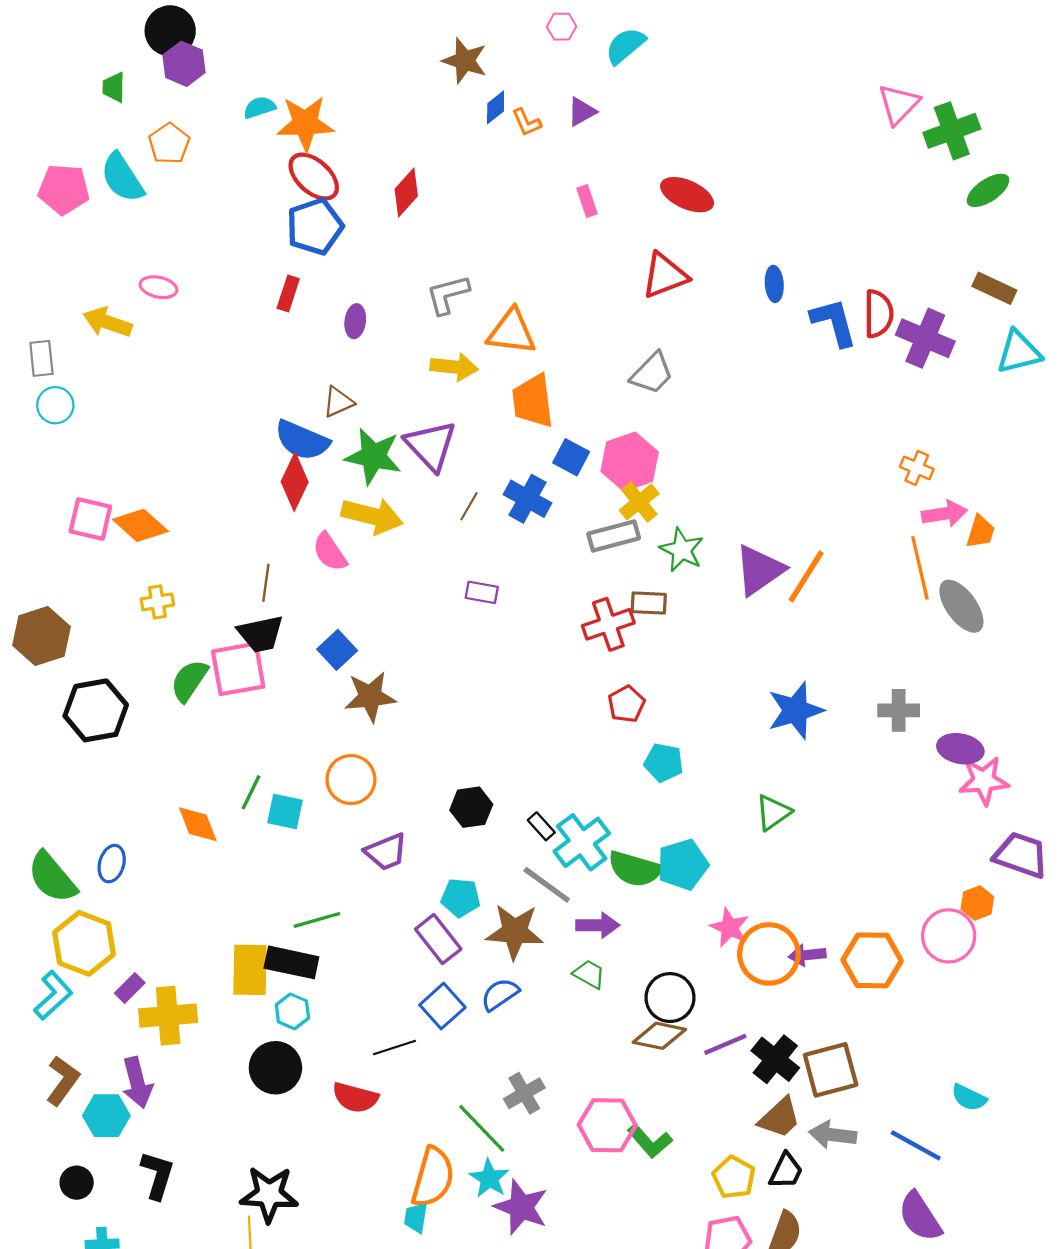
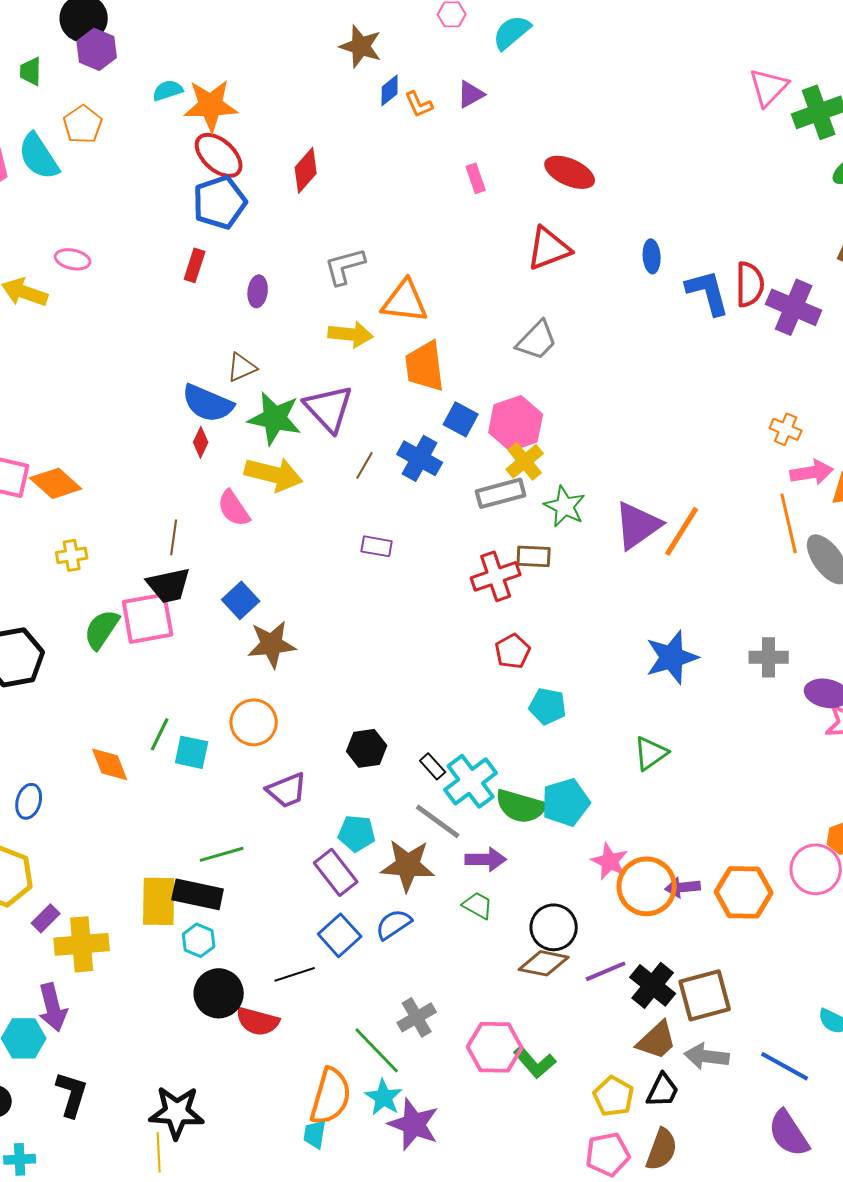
red diamond: (295, 482) -> (201, 442), size x0.6
black circle: (275, 1068) -> (219, 993), moved

